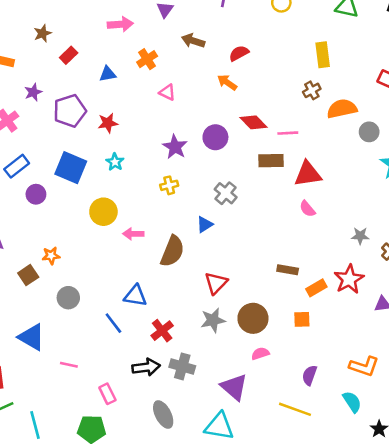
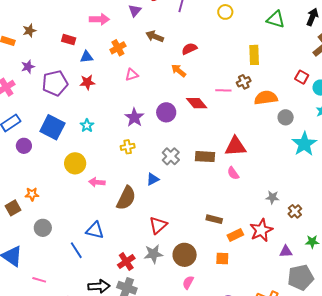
brown star: (43, 33) -> (29, 31), moved
red rectangle: (69, 55) -> (69, 40), moved, turned 56
pink triangle: (167, 92) -> (132, 75), turned -48
red star: (108, 123) -> (87, 82), moved
pink line: (288, 133) -> (223, 90), moved
brown rectangle: (271, 161) -> (205, 157), moved
red cross: (162, 331) -> (126, 262), moved
pink semicircle: (260, 353) -> (188, 282), turned -48

